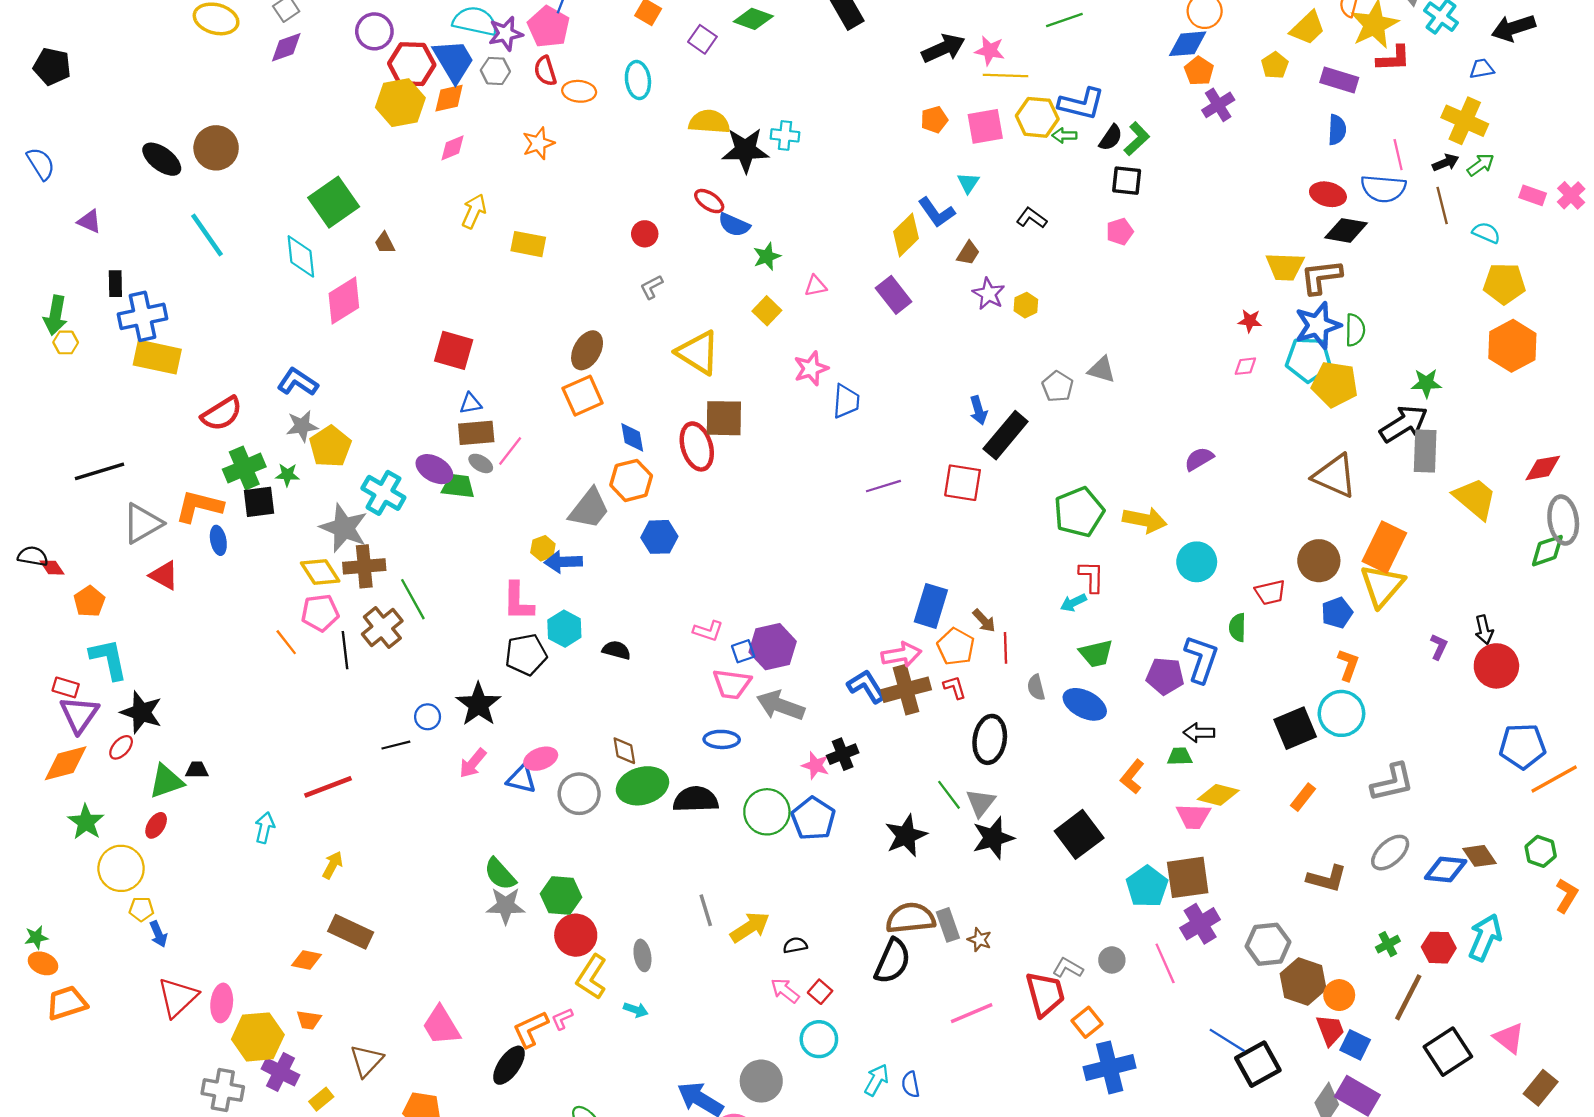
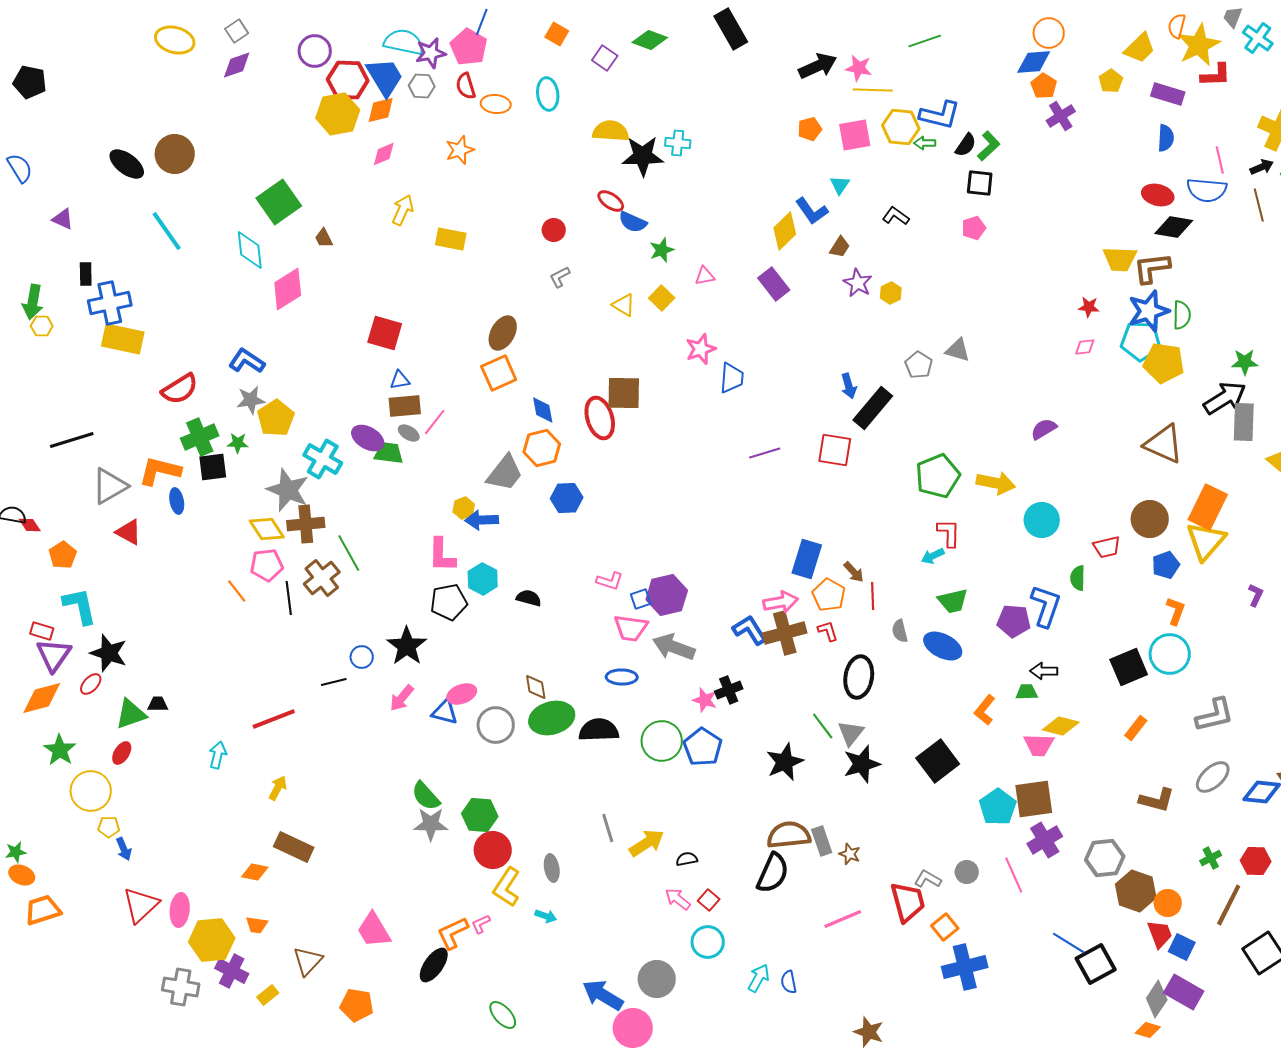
yellow triangle: (698, 353) -> (624, 305), moved, size x0.6

